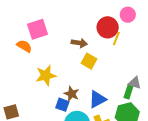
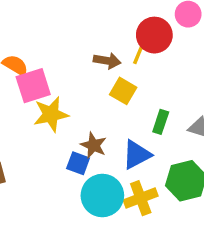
pink square: (38, 29) -> (33, 86), moved
yellow line: (116, 39) -> (139, 53), moved
green rectangle: (129, 92) -> (161, 122), moved

